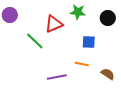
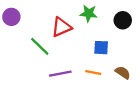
brown semicircle: (108, 74) -> (123, 73), moved
purple line: (57, 77) -> (60, 74), moved

